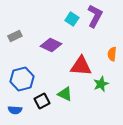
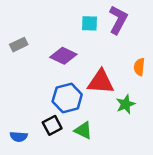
cyan square: (72, 19) -> (90, 23), turned -32
blue hexagon: (22, 79) -> (67, 98), moved
green triangle: (65, 94) -> (83, 130), moved

